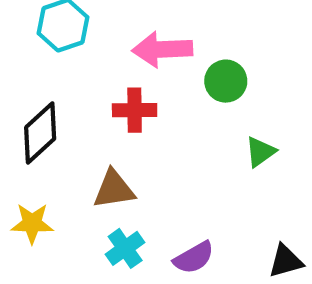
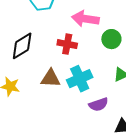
cyan cross: (125, 248) -> (80, 79), moved, size x1.4
purple semicircle: (194, 258) -> (98, 105), moved

